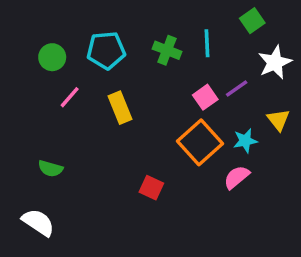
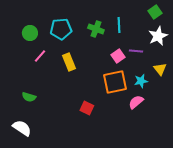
green square: (252, 21) -> (155, 12), moved
purple line: (237, 88) -> (136, 51), turned 40
orange square: (200, 142) -> (115, 82), turned 30

